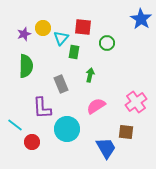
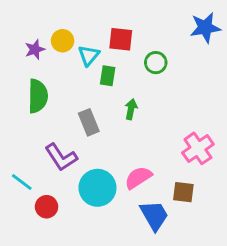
blue star: (141, 19) -> (205, 28), turned 30
pink semicircle: (96, 106) -> (138, 178), moved
purple L-shape: (42, 108) -> (61, 157), turned -30

